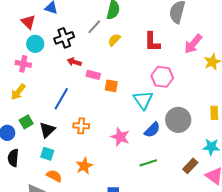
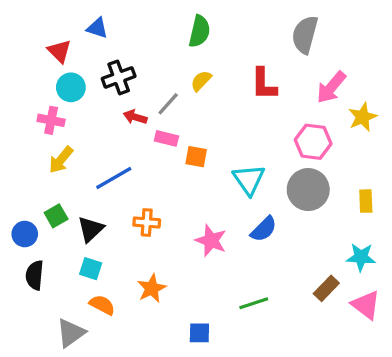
gray line: (94, 27) -> (168, 104), moved
pink hexagon: (162, 77) -> (313, 142), moved
yellow arrow: (18, 92) -> (61, 160), moved
blue line: (61, 99) -> (114, 178), turned 30
gray circle: (178, 120) -> (308, 190), moved
green line: (148, 163) -> (254, 303), moved

